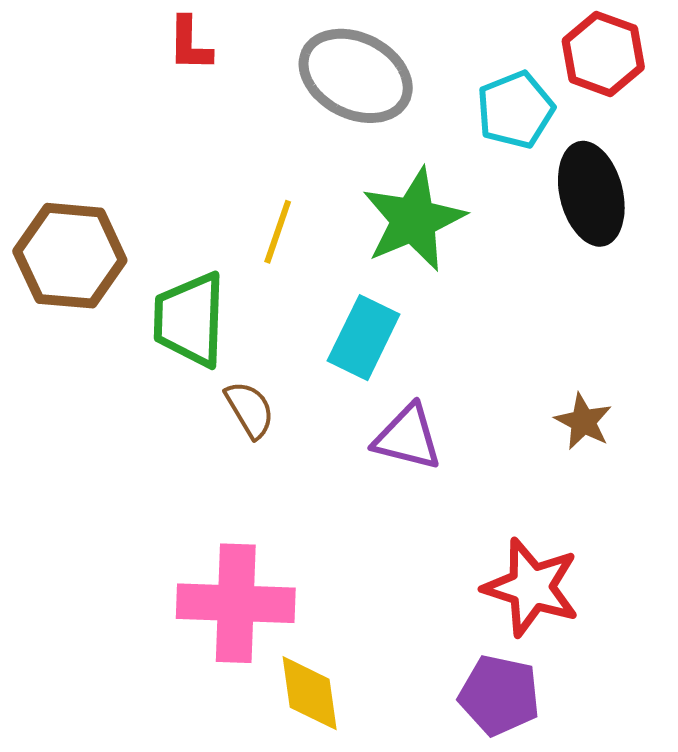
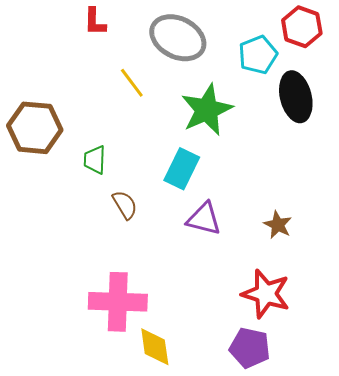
yellow line: (278, 232) -> (132, 83), moved, turned -56
green trapezoid: (190, 320) -> (95, 160), size x0.6
brown star: (583, 421) -> (278, 225), moved

